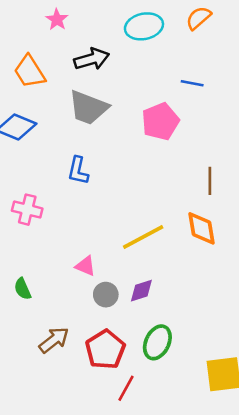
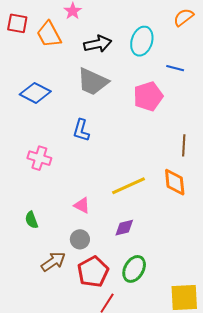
cyan ellipse: (144, 26) -> (142, 41), moved, turned -64
orange trapezoid: (30, 72) -> (49, 34), moved
gray circle: (106, 295) -> (80, 239), moved

